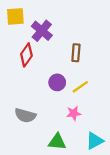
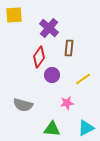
purple cross: (42, 31) -> (49, 28), moved
red diamond: (26, 55) -> (39, 57), moved
yellow line: (80, 87) -> (83, 79), moved

